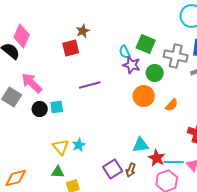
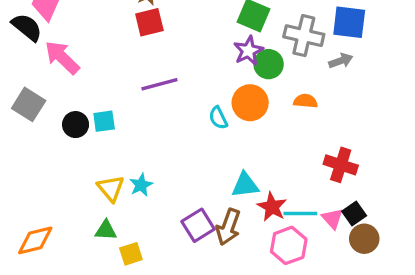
red square: (71, 48) -> (149, 22), moved
cyan semicircle: (125, 52) -> (218, 118), moved
purple star: (132, 65) -> (248, 51), moved, turned 30
pink arrow: (32, 83) -> (62, 57), moved
orange semicircle: (172, 105) -> (305, 101), moved, turned -128
brown arrow: (131, 170) -> (228, 227), size x1.5

